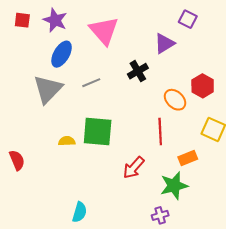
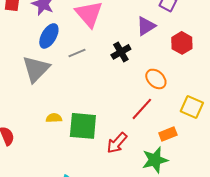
gray line: (91, 83) -> (77, 53), moved
red hexagon: (203, 86) -> (182, 43), moved
green square: (98, 132) -> (83, 126), moved
red line: (160, 132) -> (142, 109), turned 45

